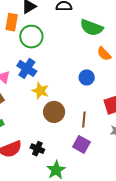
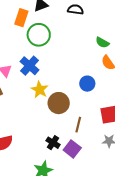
green semicircle: (92, 28) -> (102, 42), moved, size x0.6
brown circle: (54, 112) -> (59, 103), moved
black cross: (37, 149) -> (53, 143), moved

